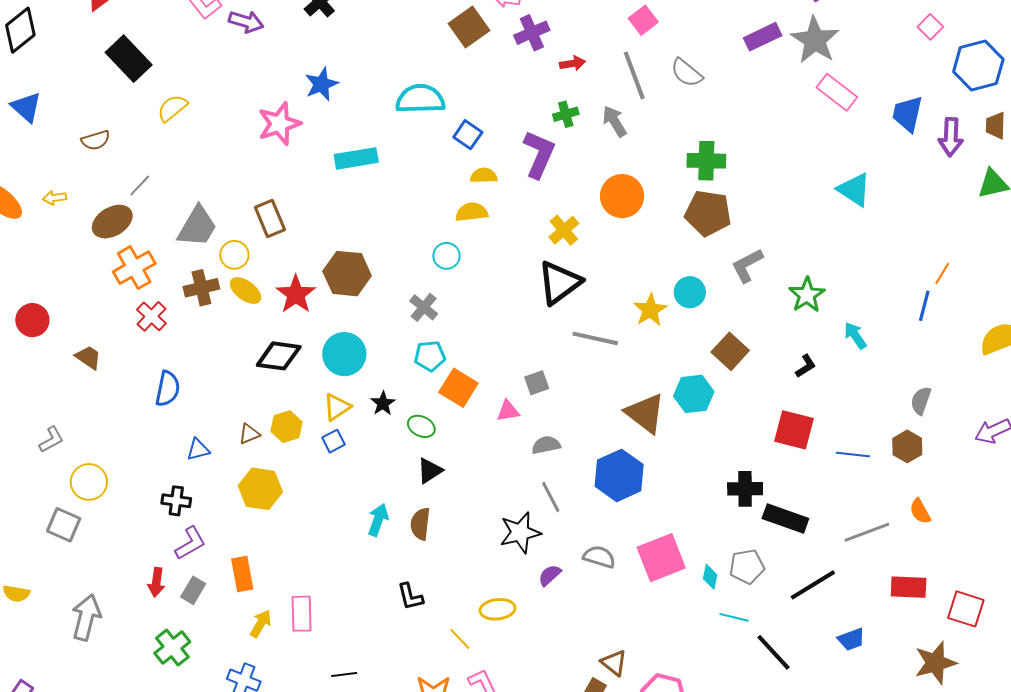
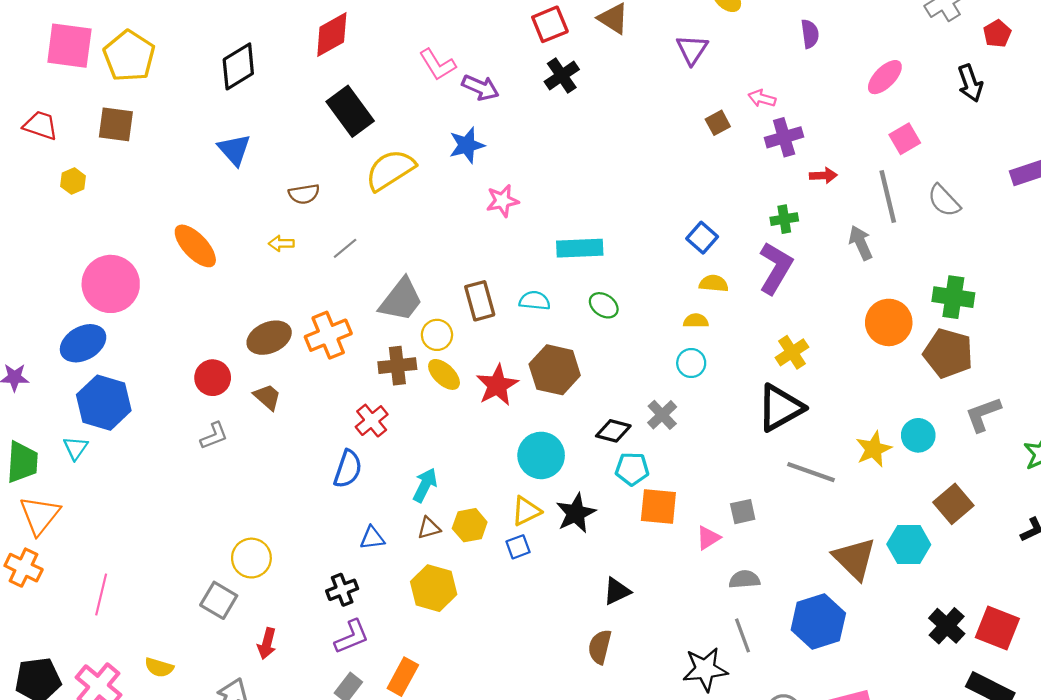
brown square: (469, 27) -> (718, 123), size x0.6
blue star: (321, 84) -> (467, 145), moved
cyan semicircle: (420, 99) -> (535, 301), moved, size x0.6
yellow semicircle: (172, 108) -> (390, 170), size x1.5
green cross: (566, 114) -> (784, 219), moved
pink star: (279, 124) -> (502, 201), size x0.7
orange circle: (622, 196) -> (889, 322), moved
yellow arrow: (55, 198) -> (281, 243), moved
yellow semicircle: (472, 212) -> (696, 321), size x0.7
brown ellipse: (112, 222) -> (269, 338), moved
cyan circle: (446, 256) -> (691, 363), moved
gray cross: (424, 307) -> (662, 415), moved
red cross: (151, 316) -> (372, 421), moved
black diamond: (279, 356) -> (613, 431), moved, size x0.7
brown trapezoid: (88, 357) -> (267, 397), moved
orange square: (458, 388) -> (658, 507), turned -33
black star: (383, 403) -> (576, 513), size x1.5
pink triangle: (508, 411) -> (708, 538), turned -30
green ellipse: (421, 426) -> (604, 305), moved
red square: (794, 430) -> (997, 628), moved
gray L-shape: (51, 440) -> (214, 436), moved
black cross: (745, 489) -> (947, 626), moved, turned 36
black cross: (176, 501) -> (342, 590), turned -36
cyan arrow: (378, 520) -> (425, 485), moved
orange rectangle: (242, 574) -> (403, 677), turned 32
red arrow: (156, 582) -> (267, 644), moved

